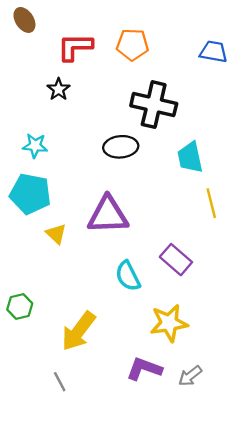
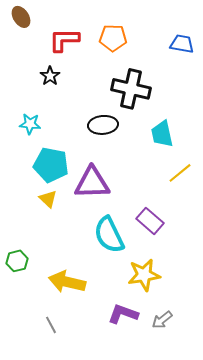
cyan pentagon: (30, 194) -> (51, 165), moved
yellow line: (211, 203) -> (180, 173), turned 65
cyan semicircle: (128, 276) -> (109, 235), size x1.4
yellow arrow: (78, 331) -> (67, 282), turned 66

